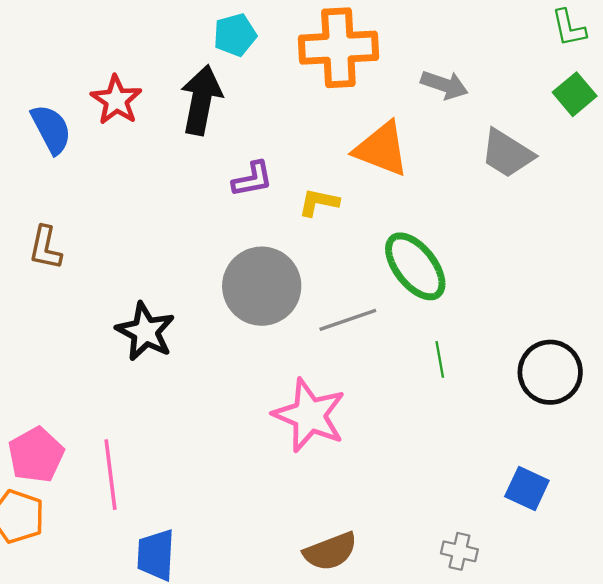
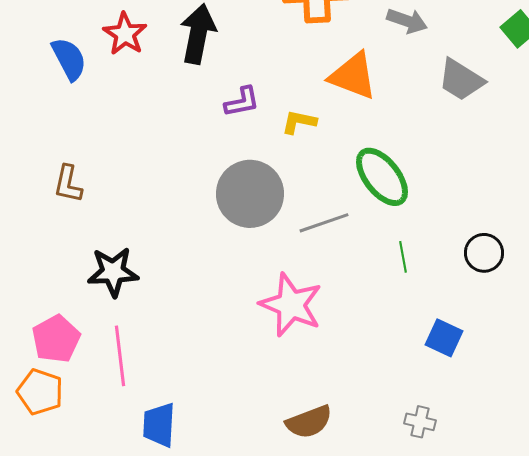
brown L-shape: (45, 248) -> (68, 184), moved
black star: (145, 332) -> (113, 272), moved, turned -30
black circle: (550, 372) -> (484, 253), moved, size x0.7
blue square: (527, 489) -> (444, 338), moved

